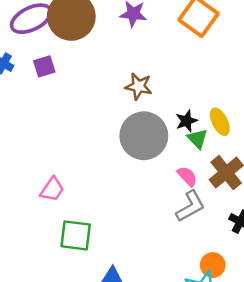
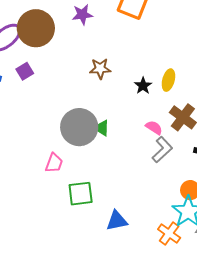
yellow ellipse: (220, 122) -> (168, 80), turned 55
gray circle: (144, 136) -> (79, 127), moved
green triangle: (197, 139) -> (102, 128), moved

